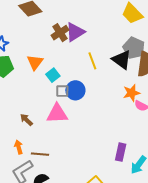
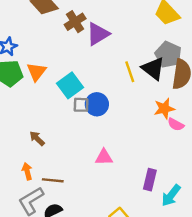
brown cross: (60, 33) -> (75, 22), moved
yellow line: (92, 61) -> (130, 72), moved
orange triangle: (35, 62) -> (36, 72), moved
cyan square: (53, 75) -> (70, 85), size x1.5
pink triangle: (57, 114) -> (104, 157), moved, size x0.7

